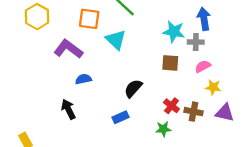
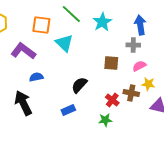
cyan star: (174, 32) -> (102, 22), moved, turned 30
black arrow: (68, 109) -> (23, 103), size x1.4
brown cross: (193, 112) -> (131, 93), moved

